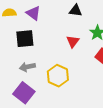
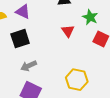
yellow hexagon: (58, 76) -> (77, 80), moved

